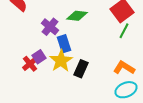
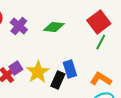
purple cross: (50, 27) -> (19, 26), moved
blue rectangle: (64, 44) -> (70, 69), moved

